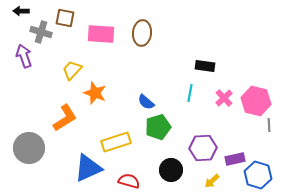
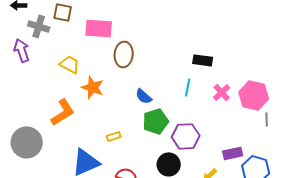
brown ellipse: (142, 33) -> (124, 54), moved
yellow trapezoid: (72, 70) -> (70, 64), turned 75
yellow rectangle: (116, 142) -> (114, 136), size x0.5
purple hexagon: (203, 148) -> (186, 136), moved

